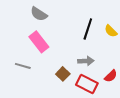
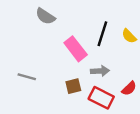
pink rectangle: (39, 42) -> (76, 49), moved
brown square: (63, 74) -> (73, 86), turned 32

